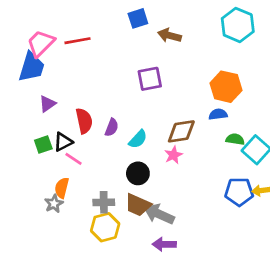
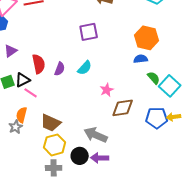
brown diamond: (181, 131) -> (123, 108), moved
cyan semicircle: (138, 139) -> (85, 68), moved
green semicircle: (235, 139) -> (154, 78), turned 40
black circle: (138, 173) -> (80, 156), moved
gray cross: (104, 202) -> (54, 168), moved
brown trapezoid: (138, 205) -> (51, 123), moved

